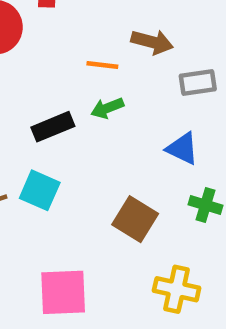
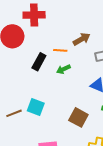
brown arrow: (152, 42) -> (82, 39), turned -42
black rectangle: (53, 127) -> (39, 62), moved, turned -36

